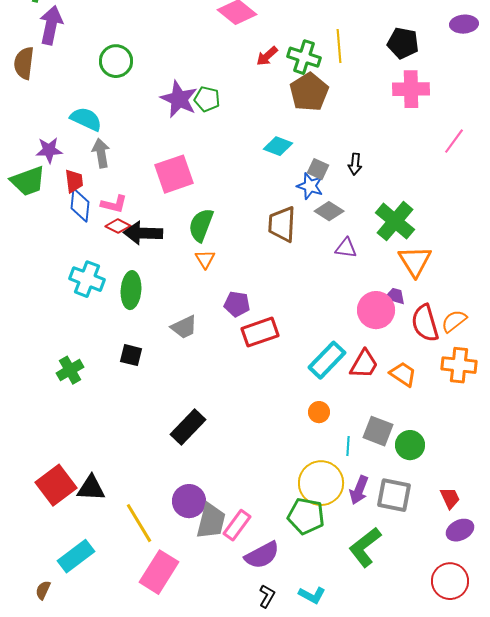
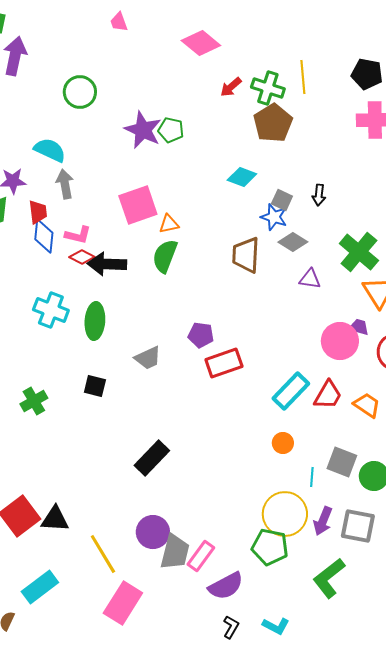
orange triangle: (205, 259) -> (169, 224), moved, turned 50

